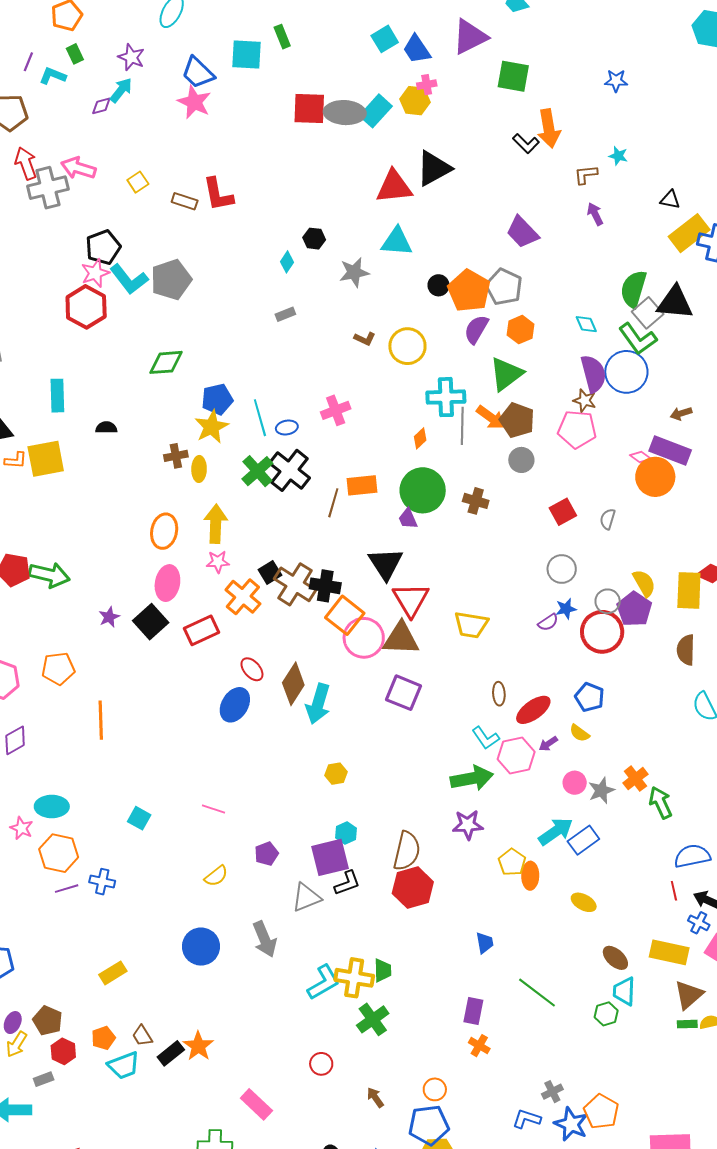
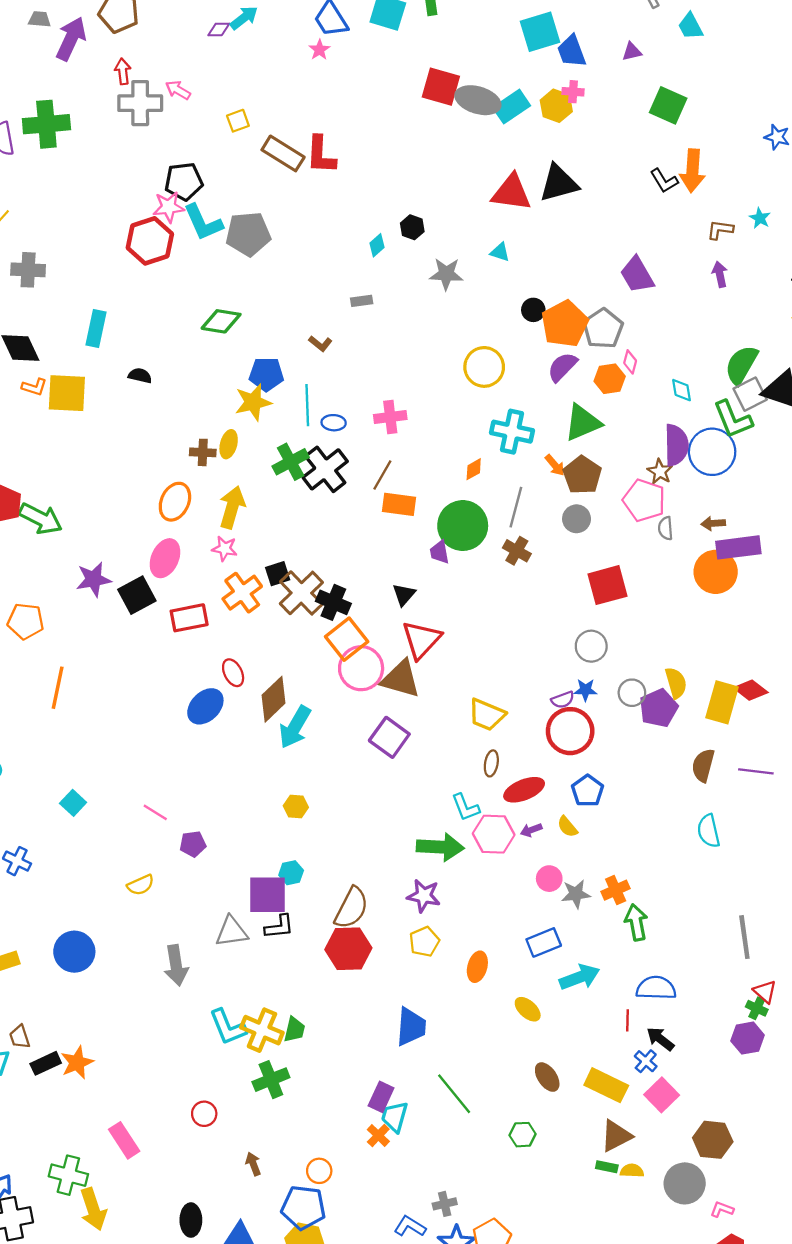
purple triangle: (470, 37) -> (632, 52), size x0.5
cyan square: (385, 39) -> (540, 32), size x1.4
pink star: (194, 102) -> (319, 50), size x0.6
red arrow: (26, 163) -> (123, 71), size x0.7
pink arrow: (78, 168) -> (178, 90), size x0.7
brown rectangle: (185, 201) -> (283, 153), size x1.5
cyan triangle: (397, 242) -> (500, 252), size x0.6
brown L-shape: (365, 339) -> (320, 344), moved
brown arrow: (681, 413) -> (713, 523), moved
orange arrow: (491, 417) -> (555, 465), size x0.7
gray line: (462, 426) -> (516, 507), moved
purple rectangle: (670, 451) -> (738, 547), turned -42
brown cross: (176, 456) -> (203, 452), moved
pink diamond: (641, 457) -> (630, 362), moved, turned 55
brown line: (333, 503) -> (382, 475), moved
red square: (563, 512) -> (607, 585), size x1.4
gray semicircle: (608, 519) -> (665, 528), moved, turned -35
black triangle: (386, 564) -> (404, 594), size x0.6
purple star: (109, 617) -> (94, 579), size x1.5
yellow trapezoid: (471, 625) -> (487, 715), moved
red circle: (602, 632) -> (570, 731), moved
cyan arrow: (556, 831) -> (580, 977), moved
purple pentagon: (266, 854) -> (193, 844), moved
yellow pentagon: (512, 862) -> (424, 942), moved
blue trapezoid: (485, 943) -> (411, 1027), size x1.6
blue circle: (201, 947) -> (74, 952), moved
cyan L-shape: (323, 982) -> (228, 1027), turned 84
cyan trapezoid: (624, 991) -> (395, 1117), moved

